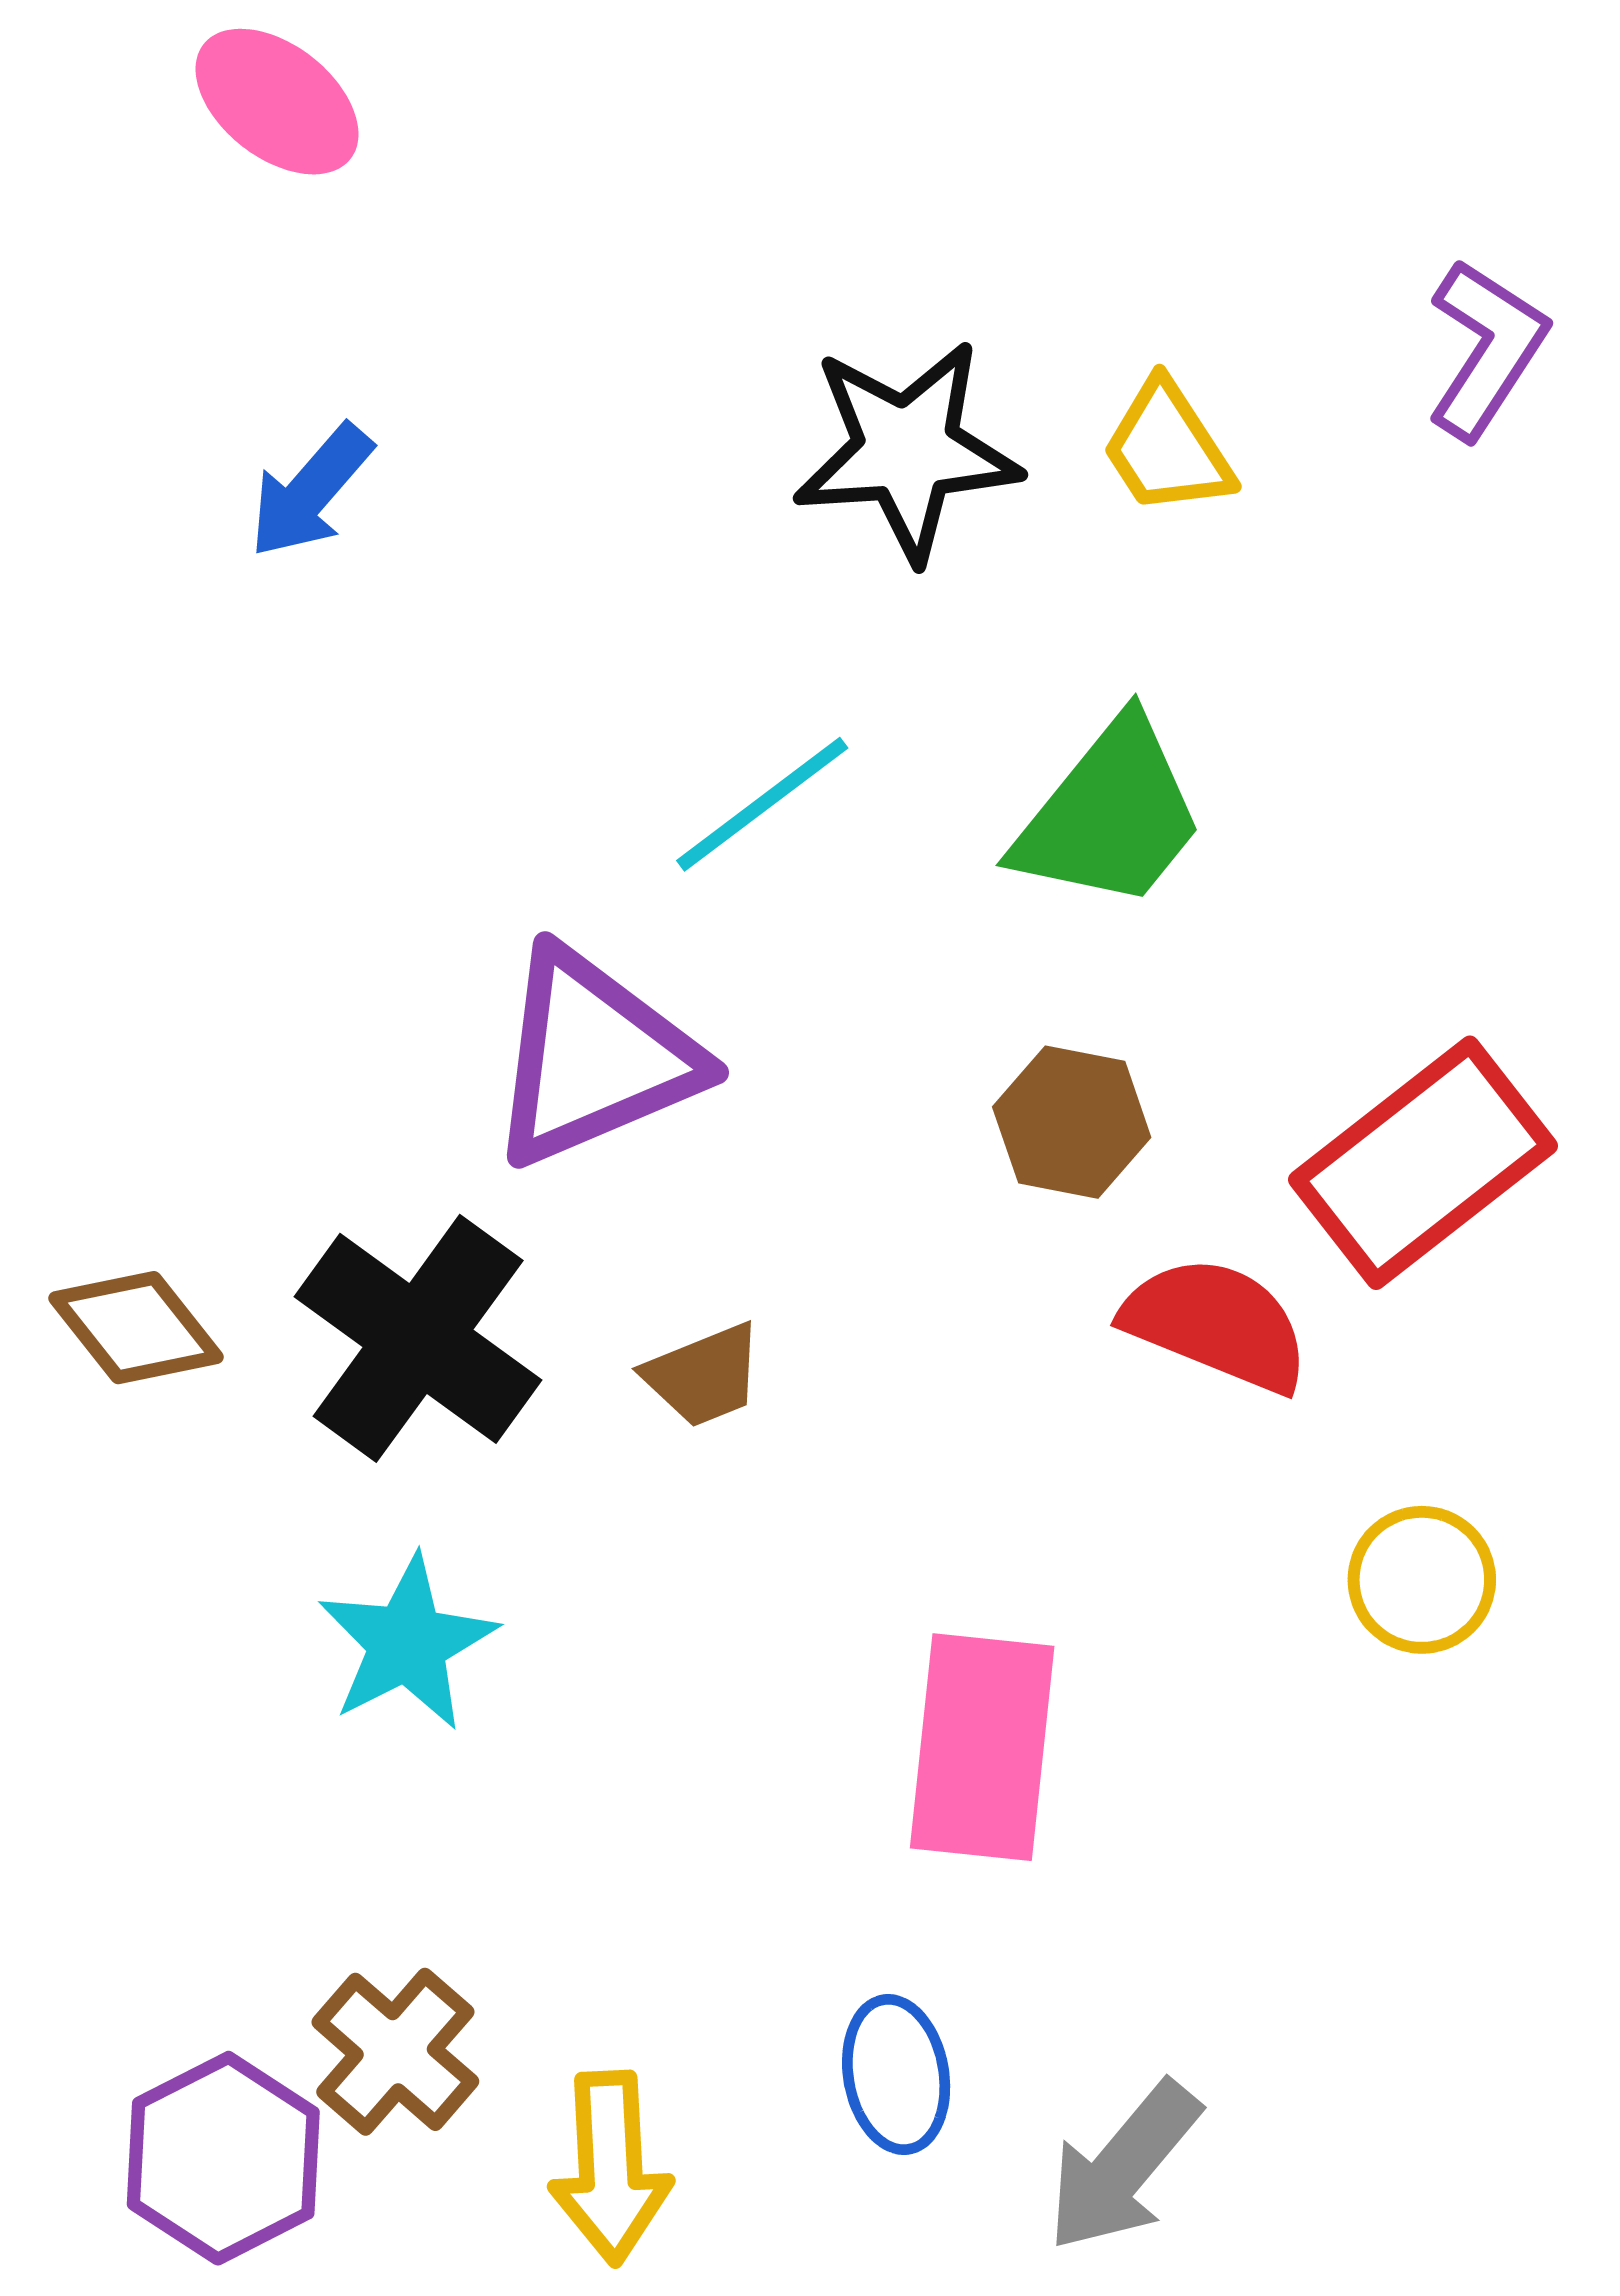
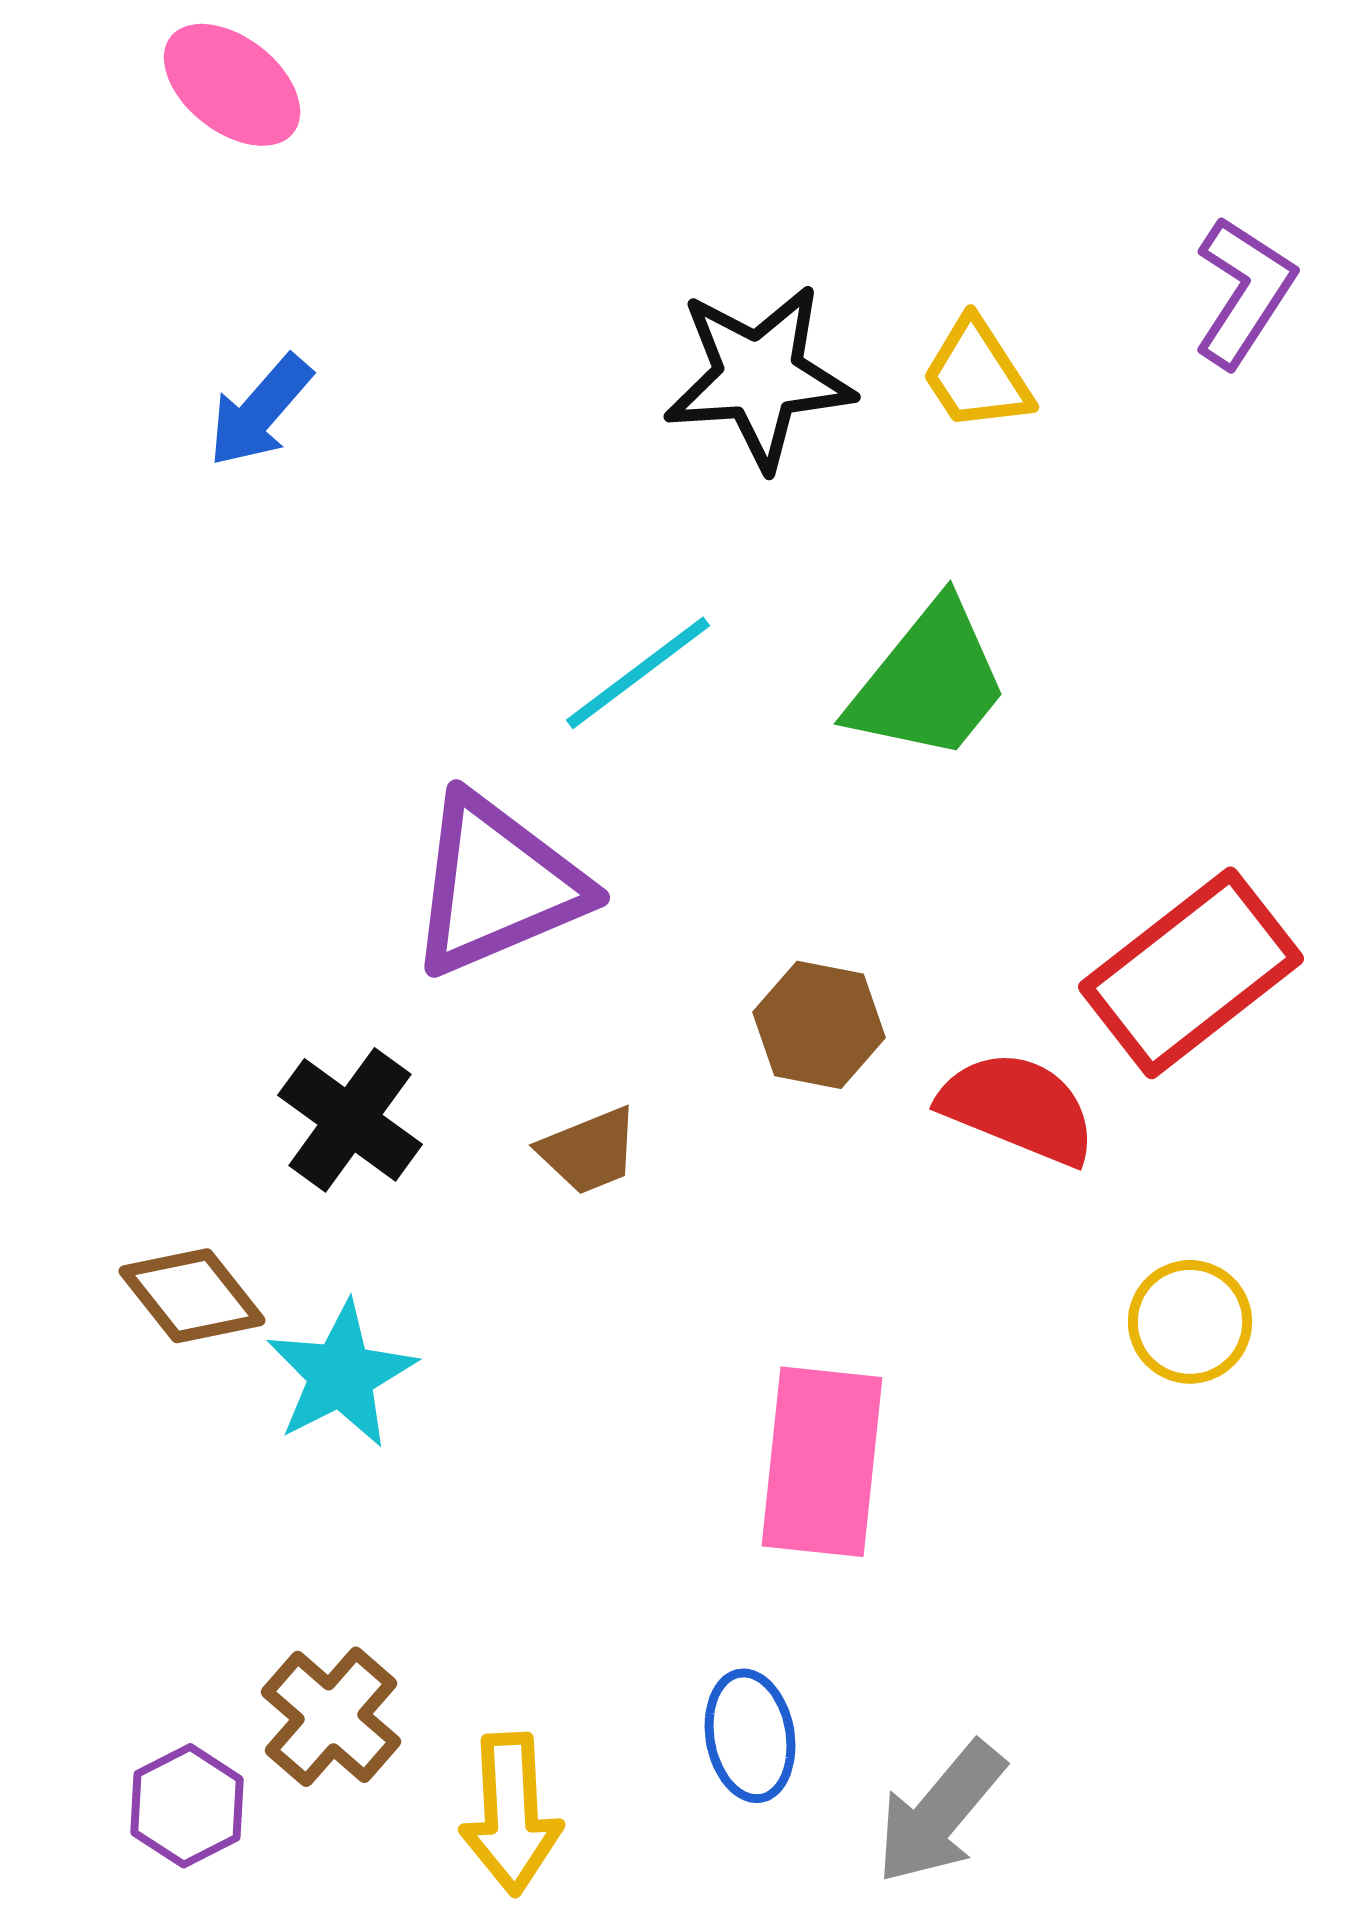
brown hexagon: (1072, 1122) -> (819, 1025), moved
brown diamond: (136, 1328) -> (192, 1296), moved
black cross: (418, 1338) -> (350, 1120), size x0.7
purple hexagon: (223, 2158) -> (187, 1806), size x0.7

